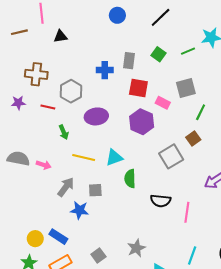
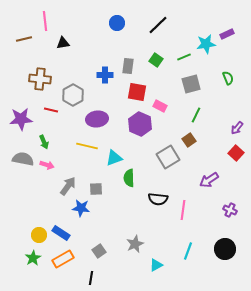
gray square: (186, 88) -> (191, 84), moved
purple star: (18, 103) -> (21, 119), moved, size x1.6
green arrow: (64, 132) -> (44, 142), moved
yellow line: (84, 158) -> (87, 146), moved

